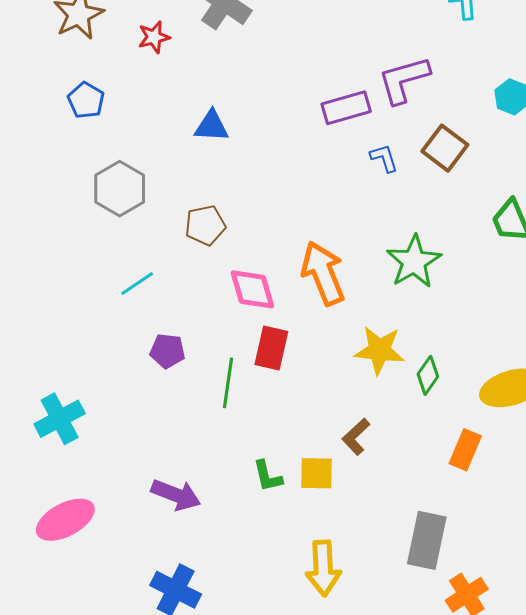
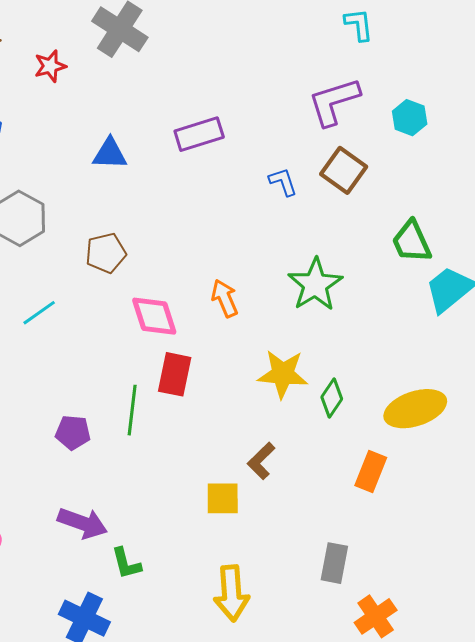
purple L-shape: (404, 80) -> (334, 102), moved
purple rectangle: (346, 108) -> (199, 134), moved
orange arrow: (323, 273) -> (225, 298), size x0.6
purple pentagon: (167, 351) -> (73, 432), moved
green L-shape: (268, 476) -> (126, 563), moved
gray rectangle: (427, 540) -> (334, 563), size x0.7

